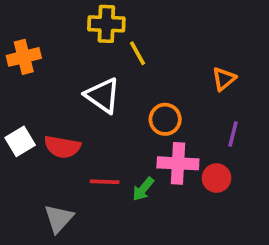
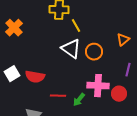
orange cross: (24, 57) -> (14, 28), turned -30
white triangle: (103, 95) -> (71, 49), moved
orange circle: (165, 119) -> (94, 52), moved

